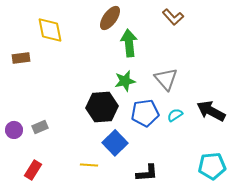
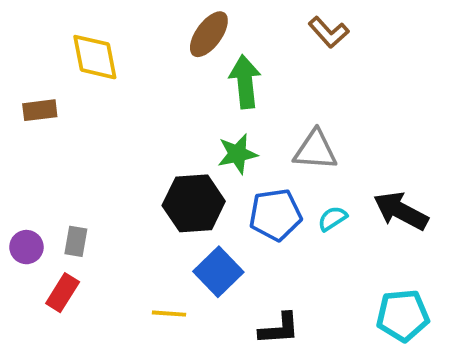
gray triangle: (166, 79) -> (315, 150), turned -45
gray rectangle: (40, 127) -> (76, 241), turned -56
red rectangle: (33, 170) -> (63, 293), moved

